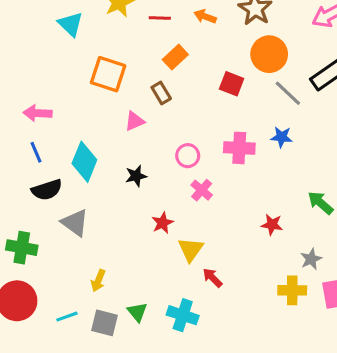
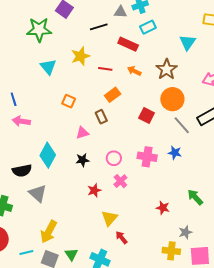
orange square: (108, 74) -> (69, 101), size x0.6
blue line: (36, 152) -> (14, 99), moved
black star: (136, 176) -> (82, 160), moved
red star: (163, 223) -> (94, 190), moved
yellow arrow: (98, 281) -> (49, 232), size x1.6

